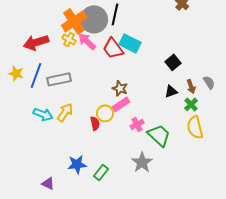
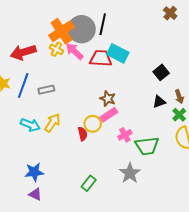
red trapezoid: (113, 48) -> (101, 58), turned 130
gray rectangle: (59, 79) -> (46, 90), size x0.7
green trapezoid: (159, 135) -> (147, 146), turned 130
blue star: (77, 164) -> (34, 172), moved

